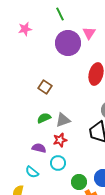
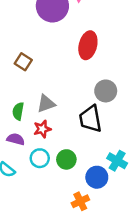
green semicircle: (44, 118) -> (18, 111), moved, turned -56
green circle: (79, 182) -> (66, 159), moved

